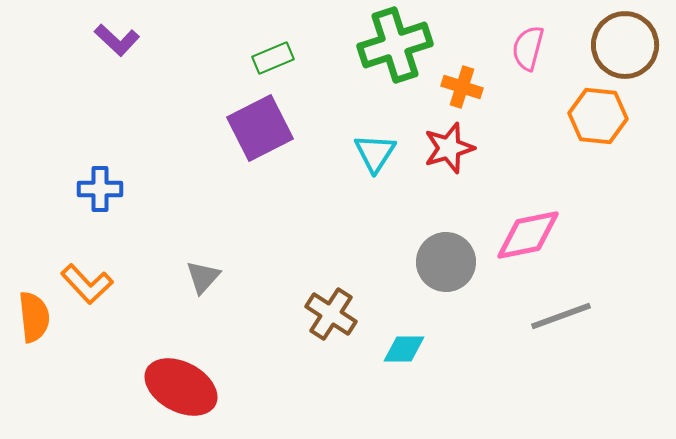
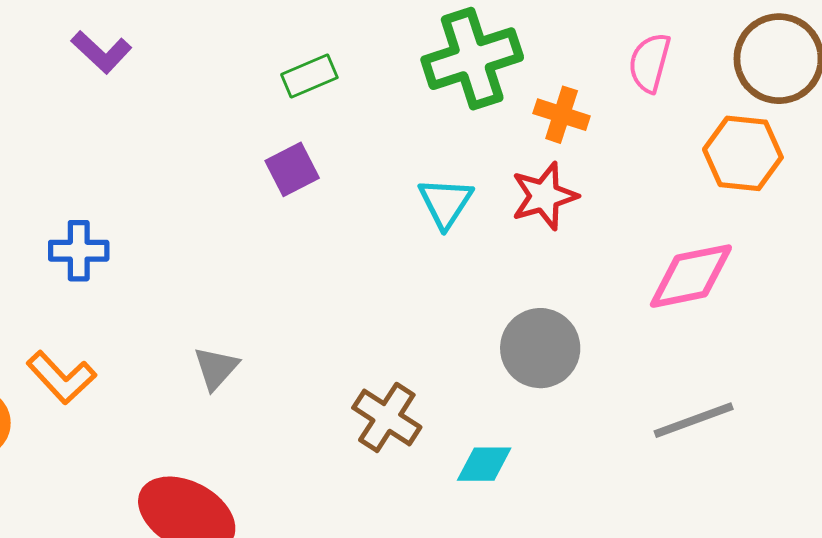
purple square: (260, 128) -> (292, 169), size x0.6
pink diamond: (528, 235) -> (691, 276), moved

